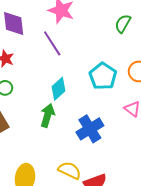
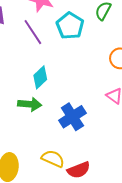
cyan pentagon: (103, 76) -> (70, 26), moved
green arrow: (47, 115) -> (30, 104), turned 80

